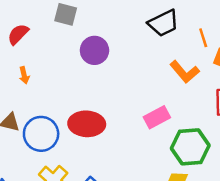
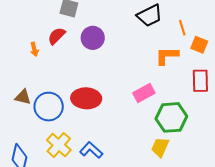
red semicircle: (18, 34) -> (57, 36), moved
orange L-shape: (185, 72) -> (167, 56), turned 130
orange arrow: (24, 75) -> (34, 49), moved

